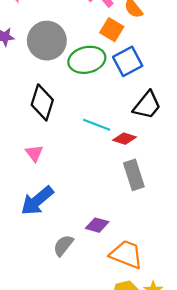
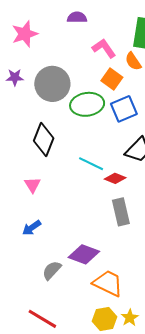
blue arrow: (37, 201) -> (32, 228), size x0.6
purple diamond: (97, 225) -> (84, 254), size x1.4

